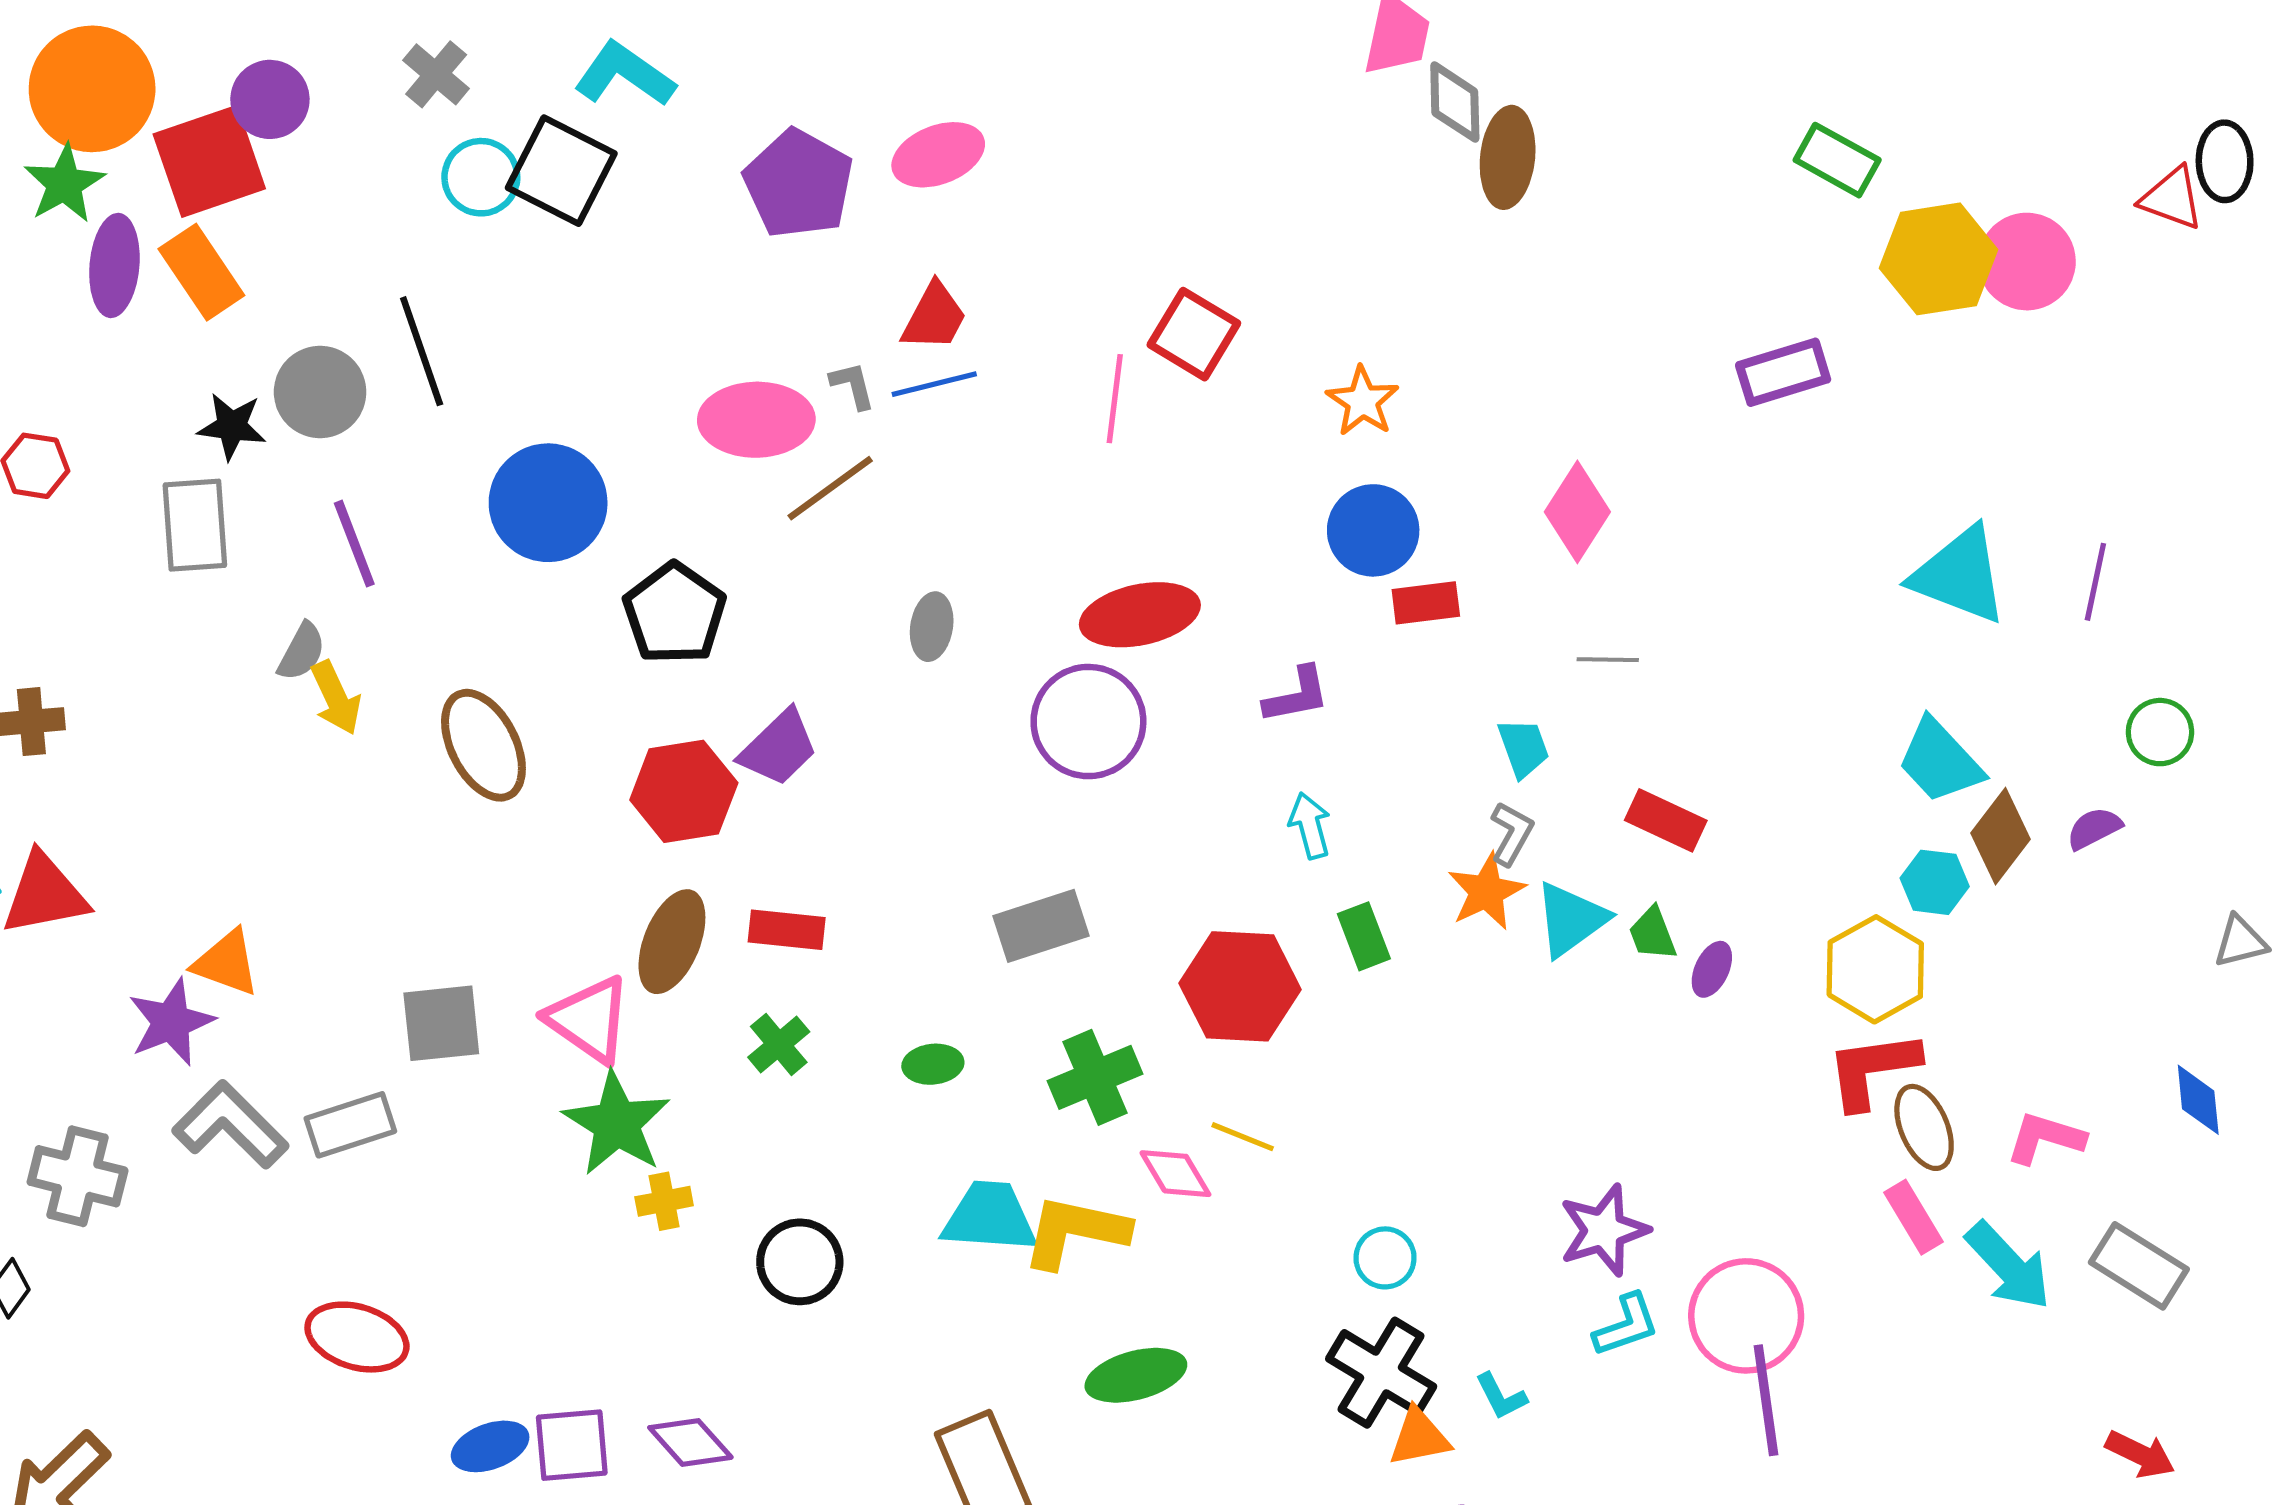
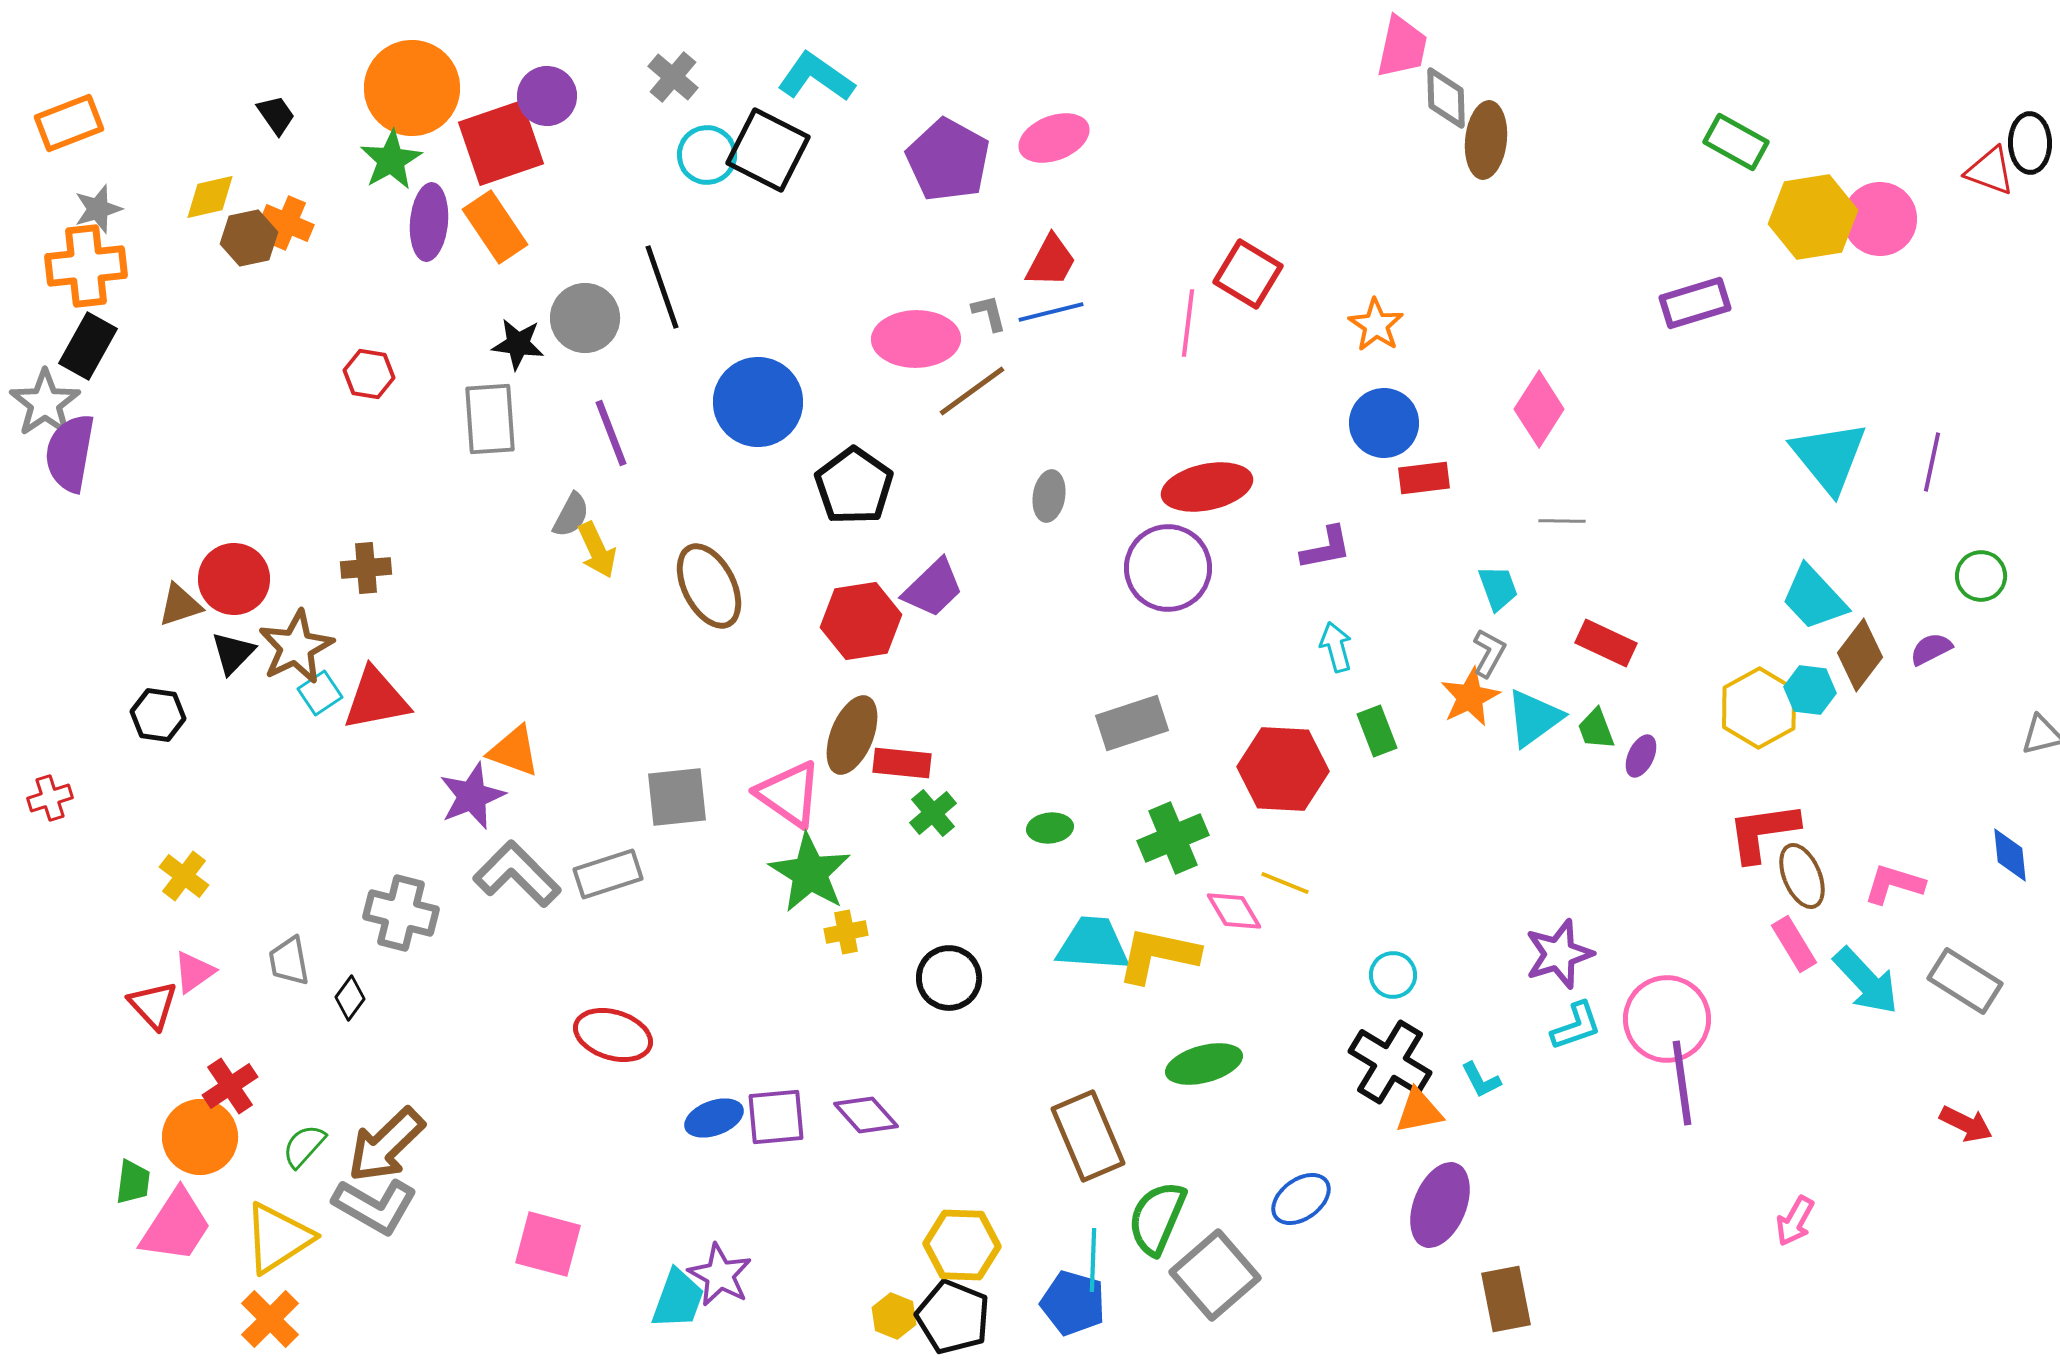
cyan triangle: (1960, 575) -> (1829, 457), turned 30
red rectangle: (787, 930) -> (902, 763), moved
yellow hexagon: (1875, 969) -> (1759, 708), moved

